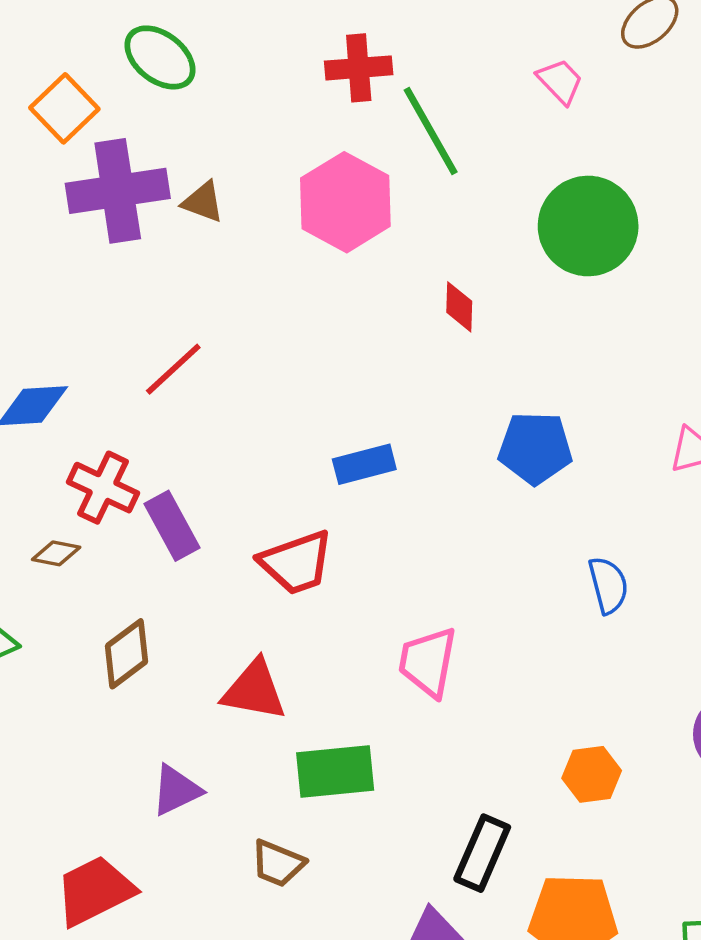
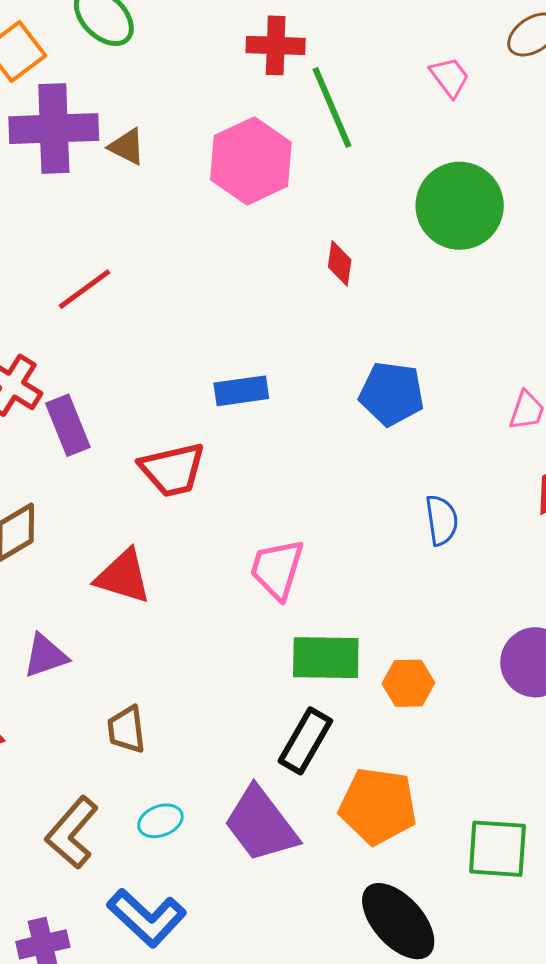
green rectangle: (335, 771) -> (326, 658), moved
brown trapezoid: (278, 863) -> (126, 730), turned 54

